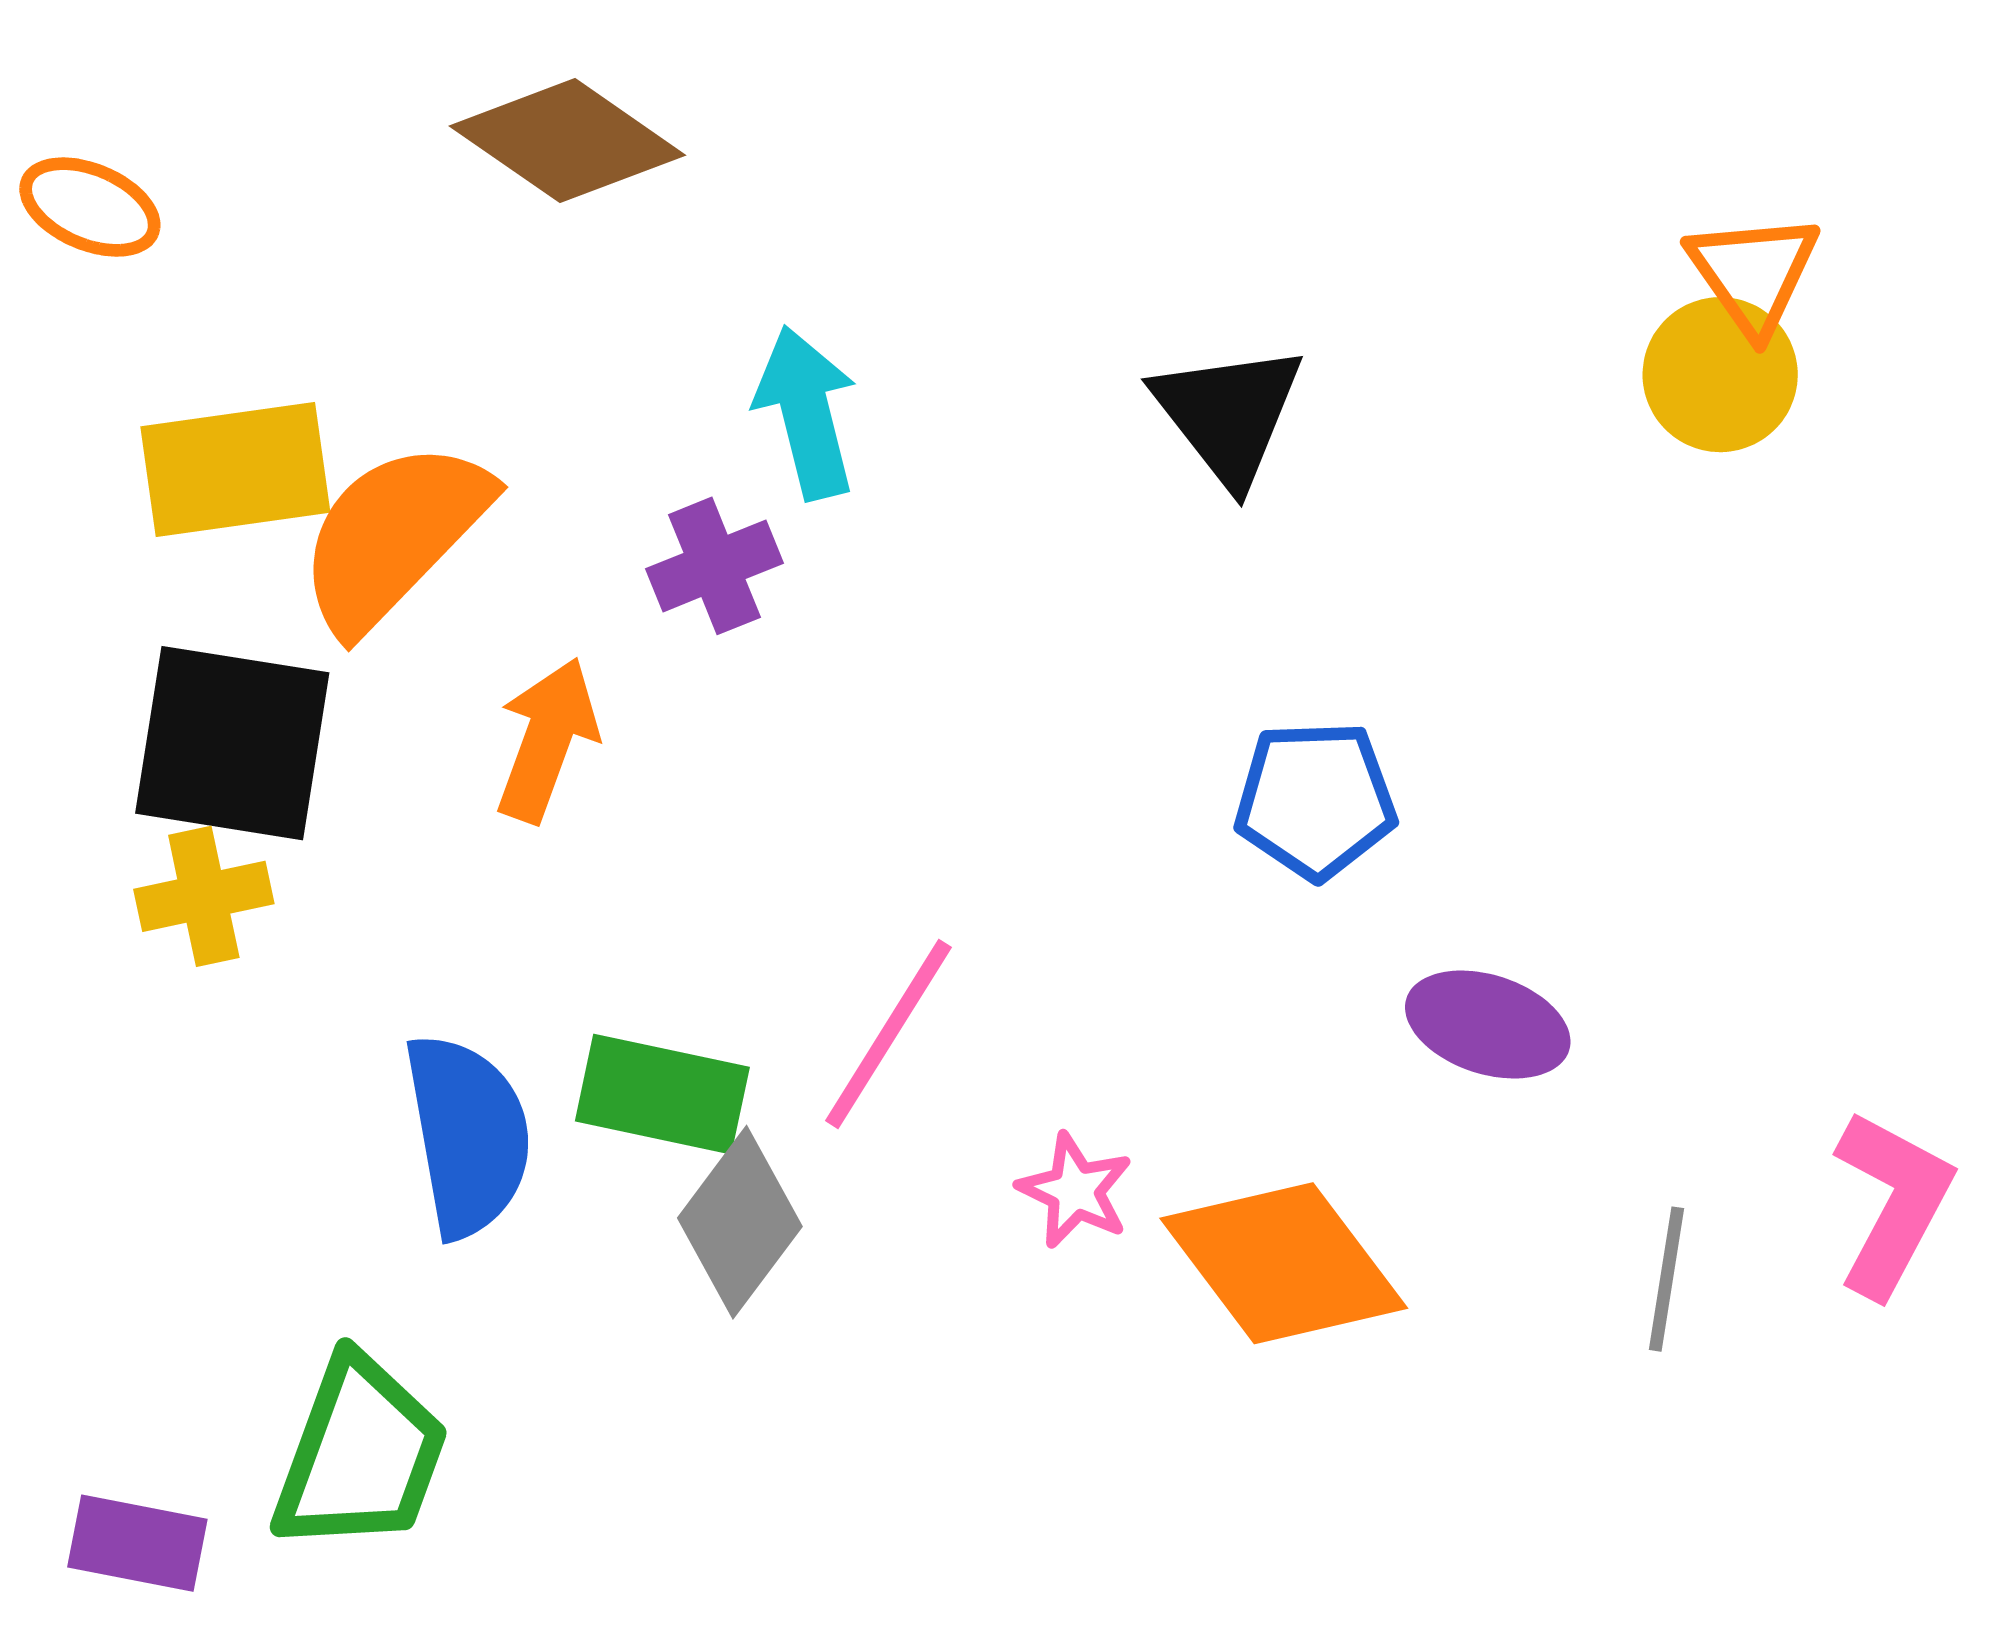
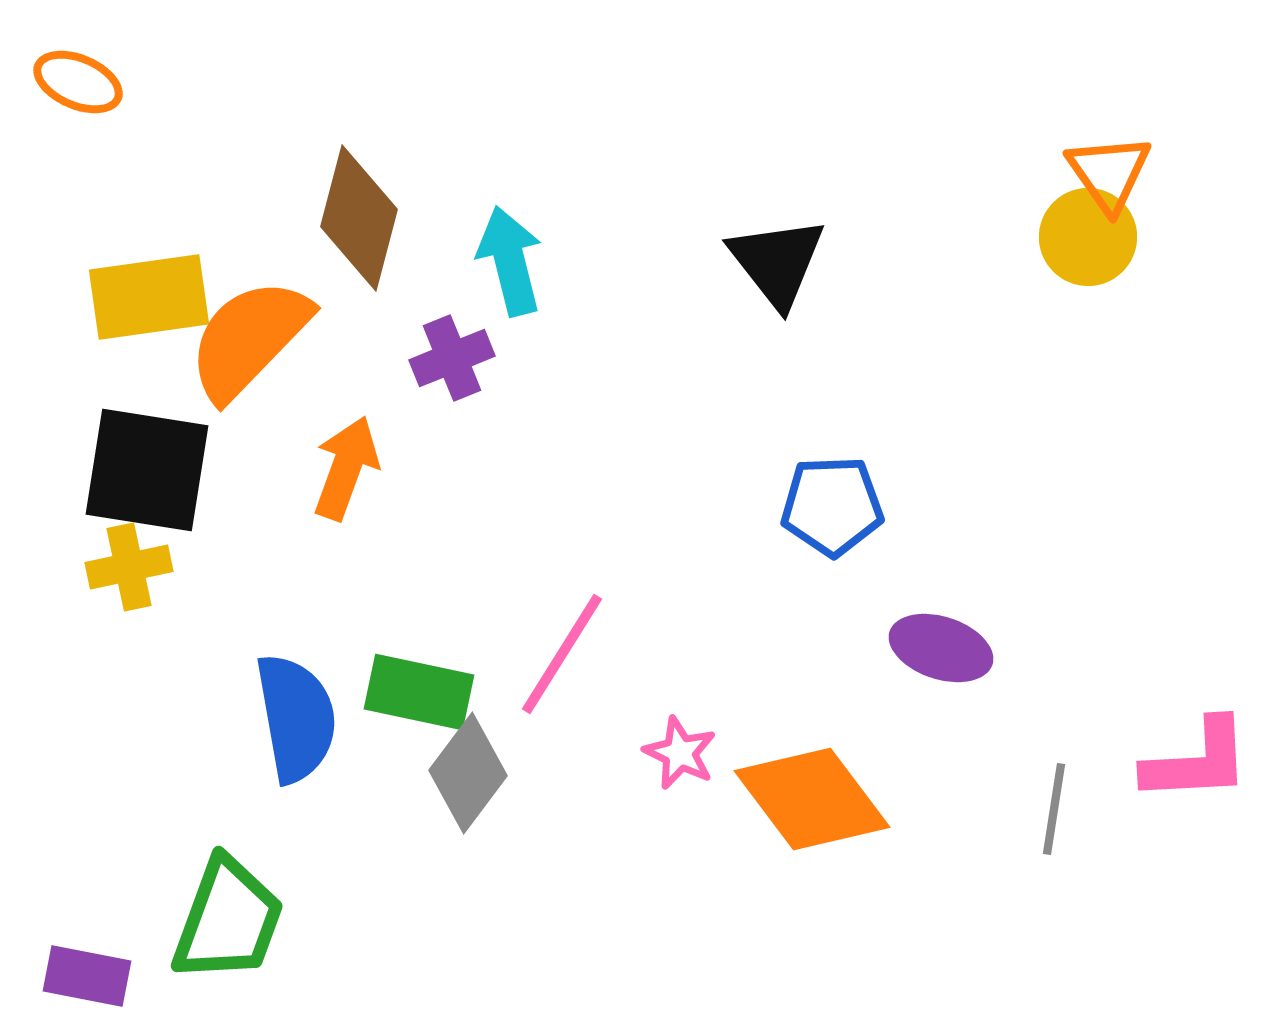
brown diamond: (567, 141) -> (359, 218), moved, turned 70
orange ellipse: (90, 207) -> (78, 82), moved
pink L-shape: (1893, 1203) -> (1197, 761), turned 59

